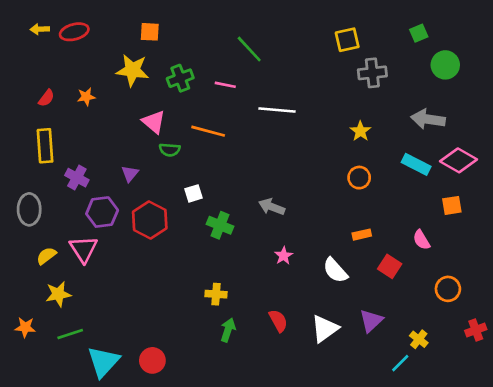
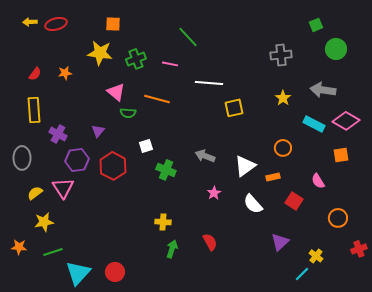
yellow square: (347, 40) -> (234, 108), moved
yellow star: (360, 131) -> (283, 98), moved
orange circle: (359, 178) -> (283, 148), moved
white triangle: (325, 329) -> (245, 166), moved

